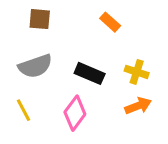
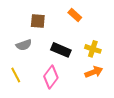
brown square: (40, 19) -> (38, 21), moved
gray semicircle: (35, 66) -> (24, 45), size x0.7

